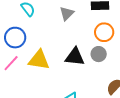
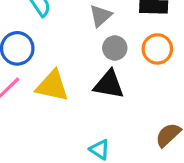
gray circle: (99, 54) -> (115, 48), moved

